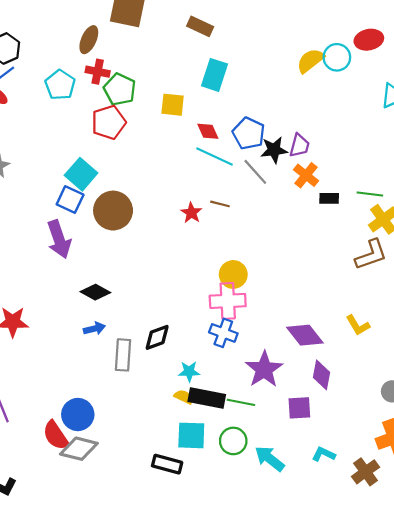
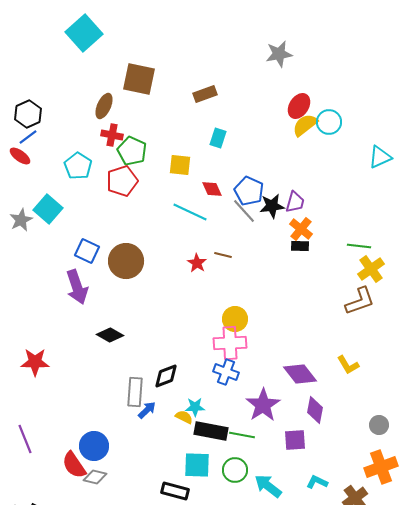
brown rectangle: (200, 26) -> (205, 94), turned -45
red ellipse: (369, 40) -> (299, 106), moved, turned -45
cyan rectangle: (214, 75) -> (218, 138), size x0.7
cyan pentagon: (60, 85) -> (78, 166), moved
cyan line: (214, 157) -> (190, 212), moved
gray line: (255, 172) -> (244, 211), moved
cyan square: (81, 174) -> (48, 209), moved
black rectangle: (329, 198) -> (300, 246), moved
blue arrow: (94, 329) -> (147, 410), moved, turned -30
yellow semicircle: (184, 397) -> (184, 417), moved
gray diamond: (79, 449) -> (95, 477), size x0.7

